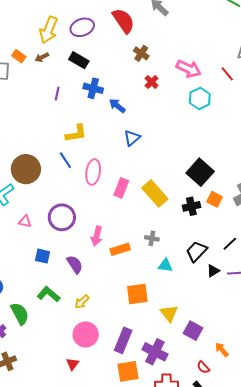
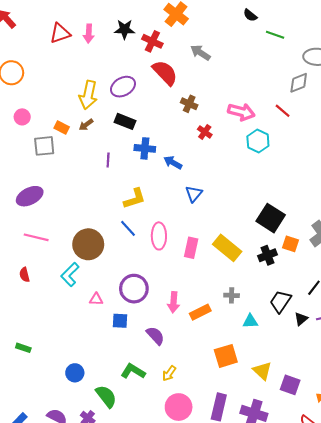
blue square: (43, 256) -> (120, 321), moved

